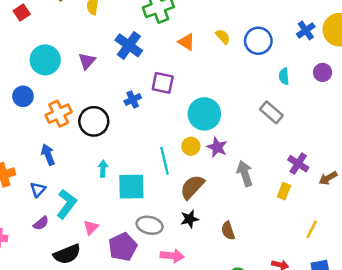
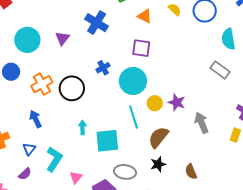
cyan semicircle: (284, 76) -> (228, 39), size x1.5
purple square: (163, 83) -> (141, 48), moved
cyan circle: (204, 114) -> (133, 81), moved
purple semicircle: (41, 223) -> (25, 174), moved

